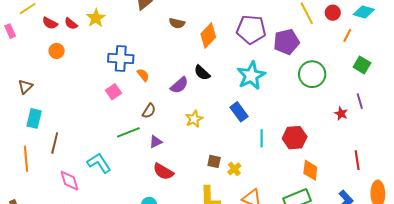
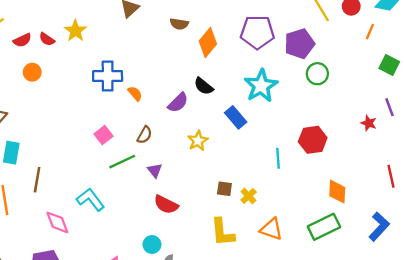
red semicircle: (50, 23) -> (22, 40), turned -49
brown semicircle: (177, 23) -> (179, 24), moved
green circle: (312, 74) -> (317, 74), moved, size x0.7
pink square: (113, 92) -> (104, 135), moved
blue rectangle: (239, 112) -> (236, 117), moved
red hexagon: (295, 138) -> (313, 140), moved
purple triangle: (156, 142) -> (155, 170), turned -40

